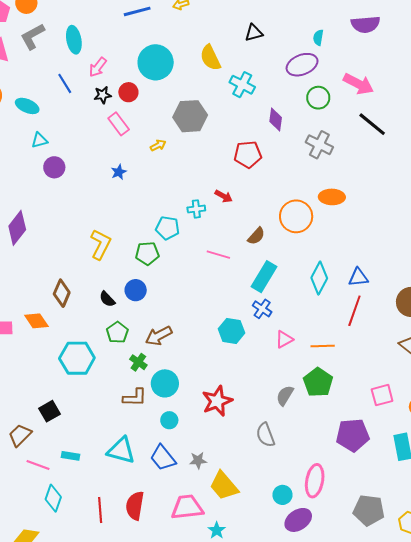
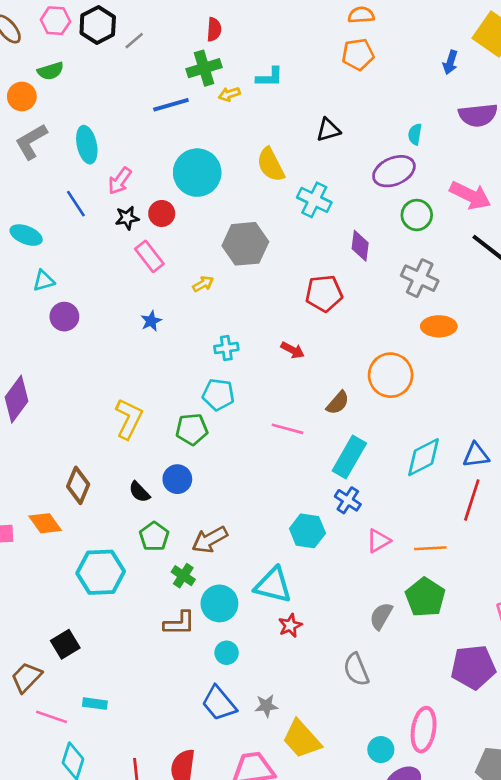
orange ellipse: (332, 197) -> (439, 326), moved
cyan cross: (196, 209) -> (226, 348), moved
cyan diamond: (319, 278) -> (424, 457), turned 36
red star: (217, 401) -> (290, 625), size x0.6
cyan triangle: (121, 450) -> (273, 585), moved

